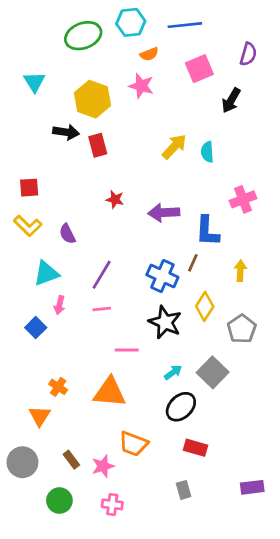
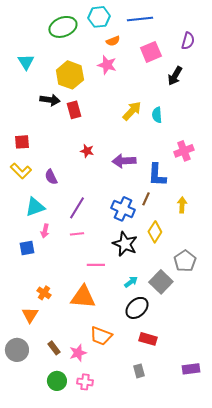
blue square: (36, 328) -> (27, 248), turned 35
gray pentagon: (242, 329) -> (185, 261), moved
green circle: (59, 501) -> (57, 381), moved

